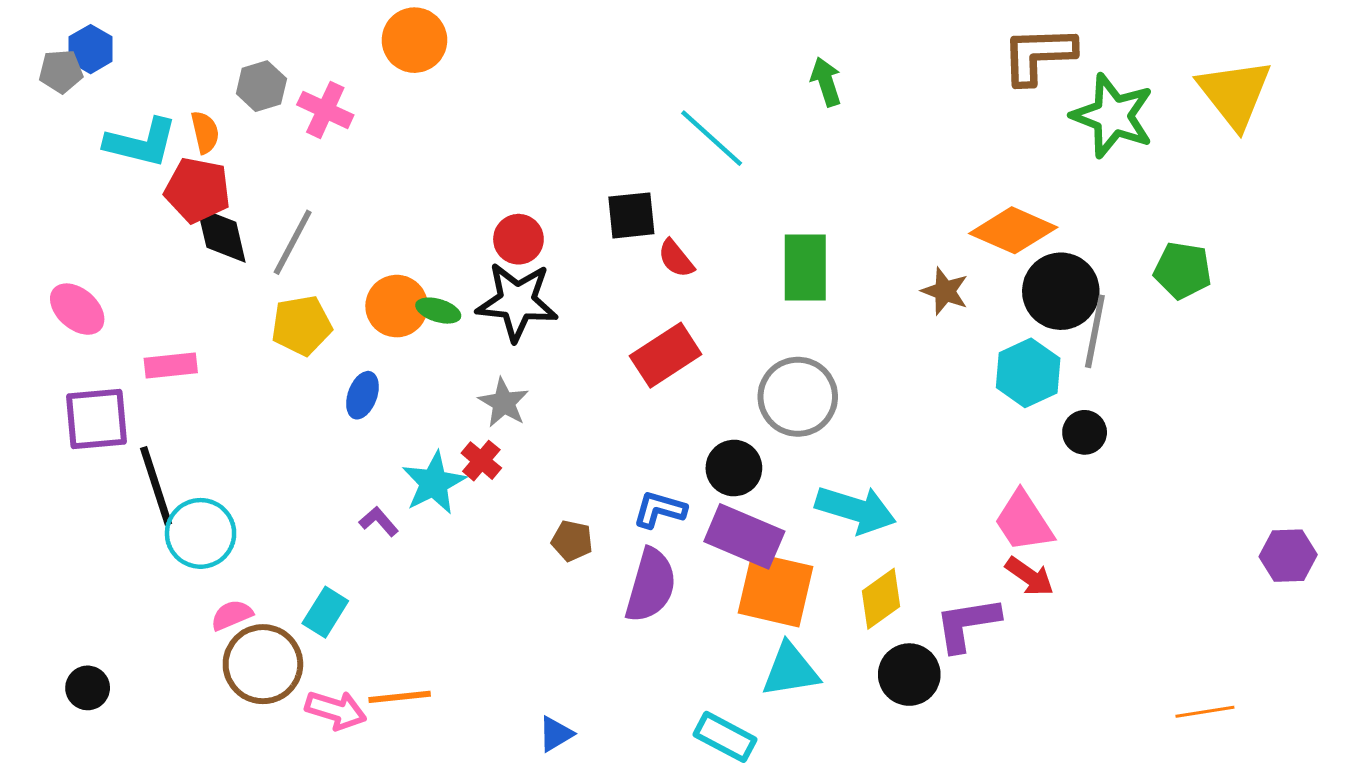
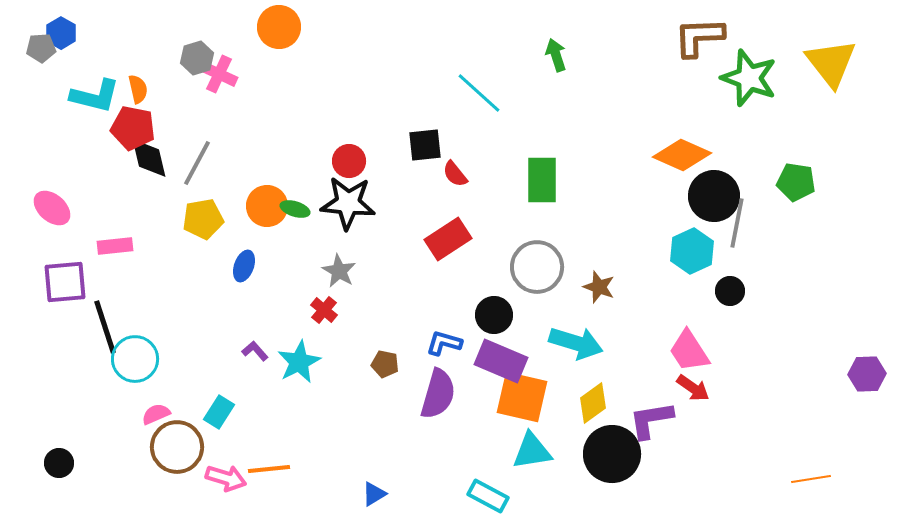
gray hexagon: (261, 86) -> (197, 58), moved
brown star: (945, 291) -> (599, 287), moved
cyan star: (434, 483) -> (299, 362), moved
black circle: (909, 675) -> (612, 454), size x1.4

